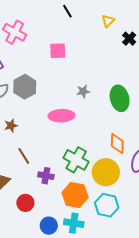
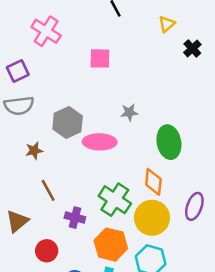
gray hexagon: (25, 87) -> (68, 122), moved
green ellipse: (120, 98) -> (169, 142), moved
orange diamond: (117, 143) -> (153, 182), moved

